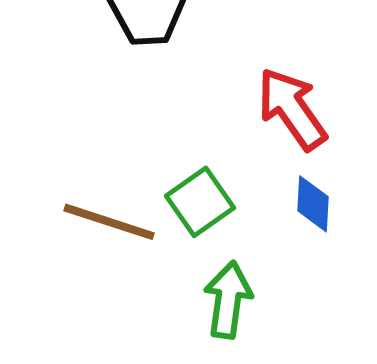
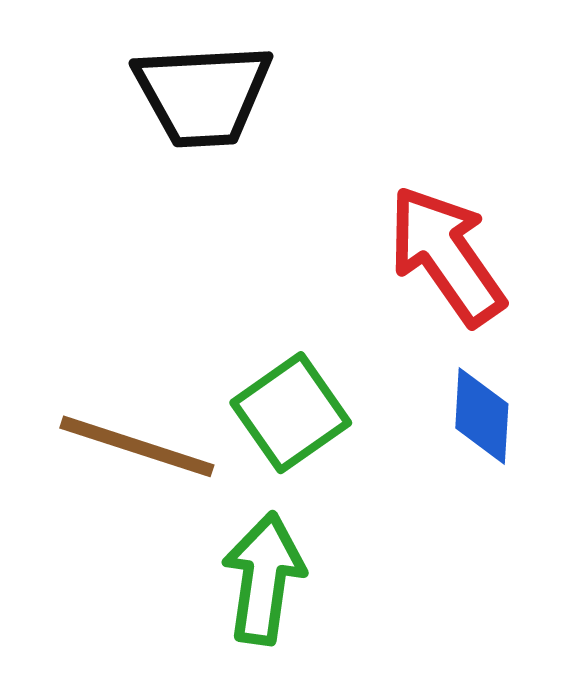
green arrow: (228, 300) -> (264, 578), moved

